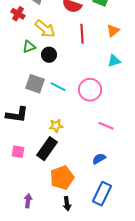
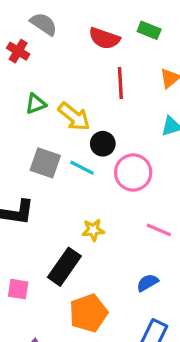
yellow arrow: (45, 29) -> (74, 117), moved
black circle: (49, 55) -> (103, 144), moved
yellow star: (56, 126) -> (93, 230), moved
pink square: (18, 152) -> (18, 289), moved

